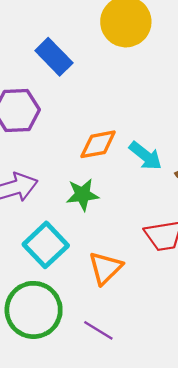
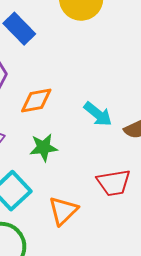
orange diamond: (98, 144) -> (36, 101), moved

